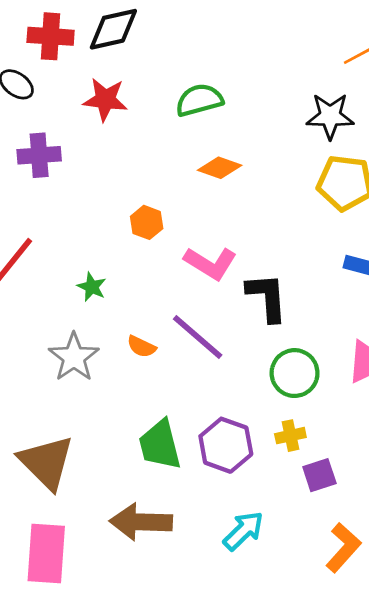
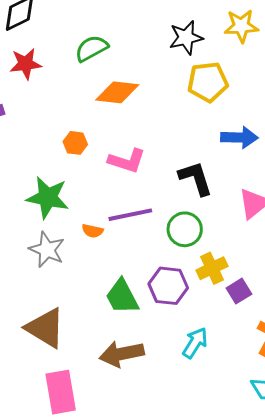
orange diamond: (220, 168) -> (117, 92), size x1.4
green star: (92, 287) -> (48, 197), size x2.0
black L-shape: (267, 297) -> (196, 178), moved
purple line: (198, 337) -> (130, 215), turned -39
green circle: (295, 373) -> (185, 229), moved
yellow cross: (290, 436) -> (212, 268), size x1.4

